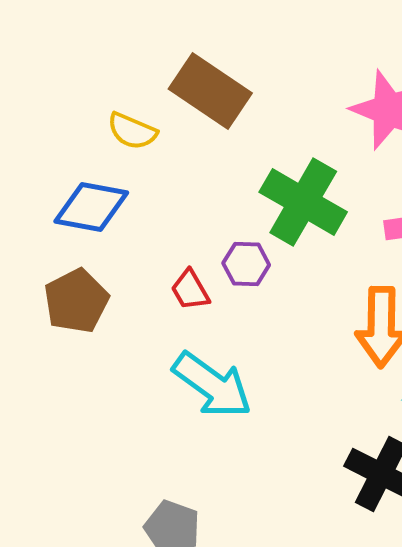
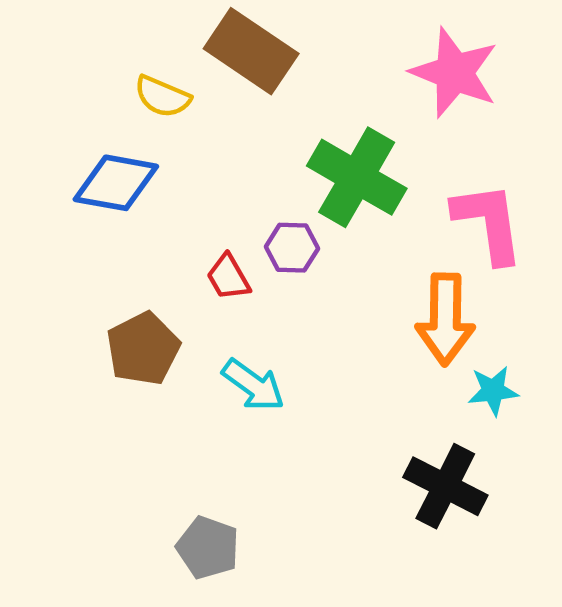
brown pentagon: (76, 301) -> (143, 349), moved
cyan arrow: (212, 385) -> (253, 385), size x0.7

